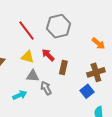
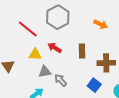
brown rectangle: (63, 67) -> (82, 51), moved
brown cross: (96, 72) -> (106, 63), moved, turned 30
blue square: (87, 91) -> (94, 85), moved

